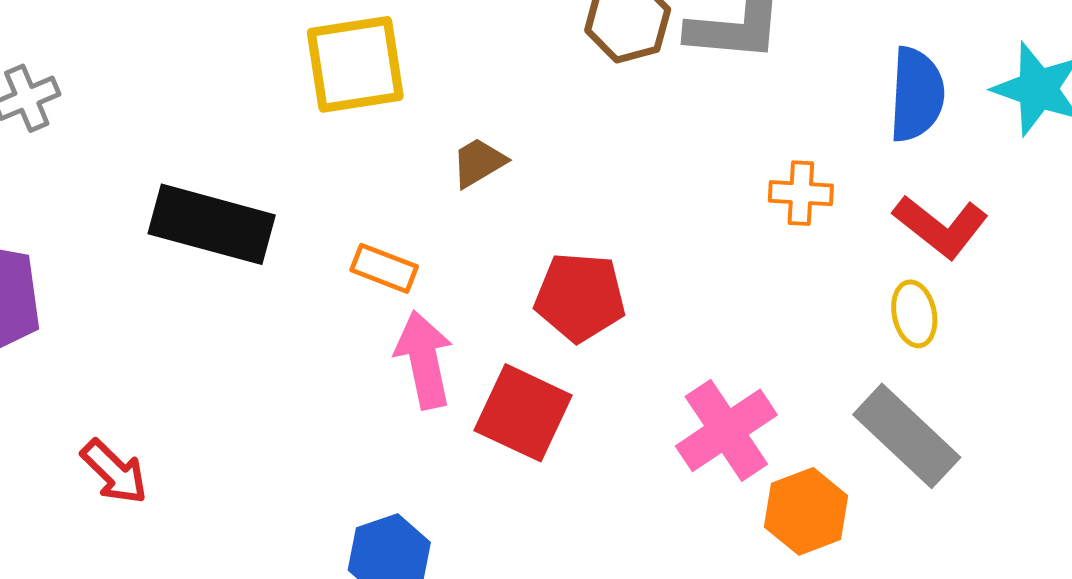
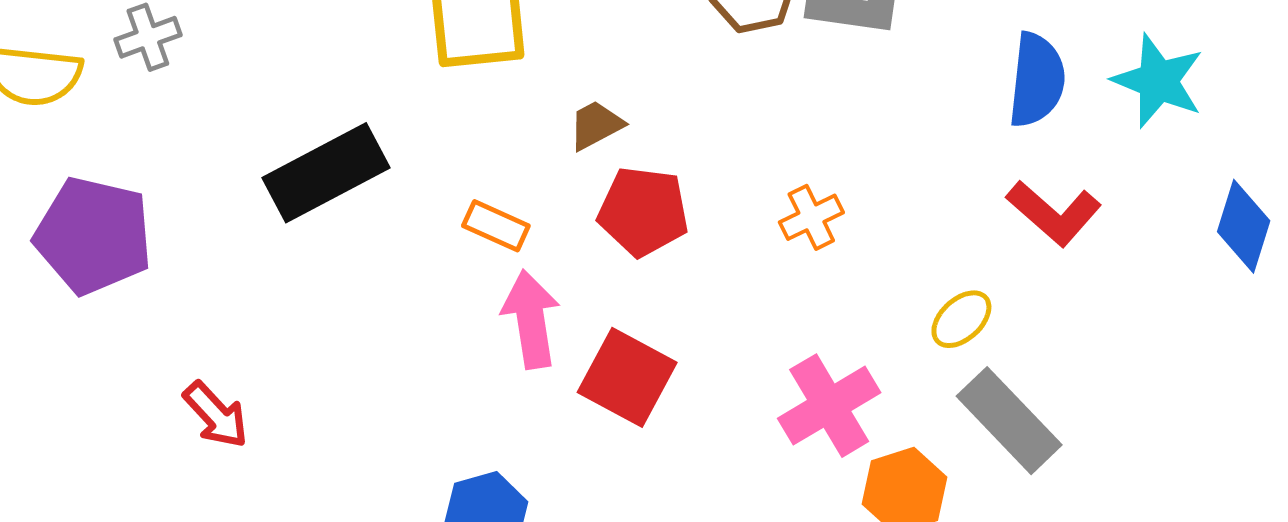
orange cross: (801, 193) -> (811, 217), moved, turned -32
black rectangle: (212, 224) -> (326, 173), turned -46
red pentagon: (580, 297) -> (643, 211), moved
yellow ellipse: (914, 314) -> (961, 319), moved, turned 56

